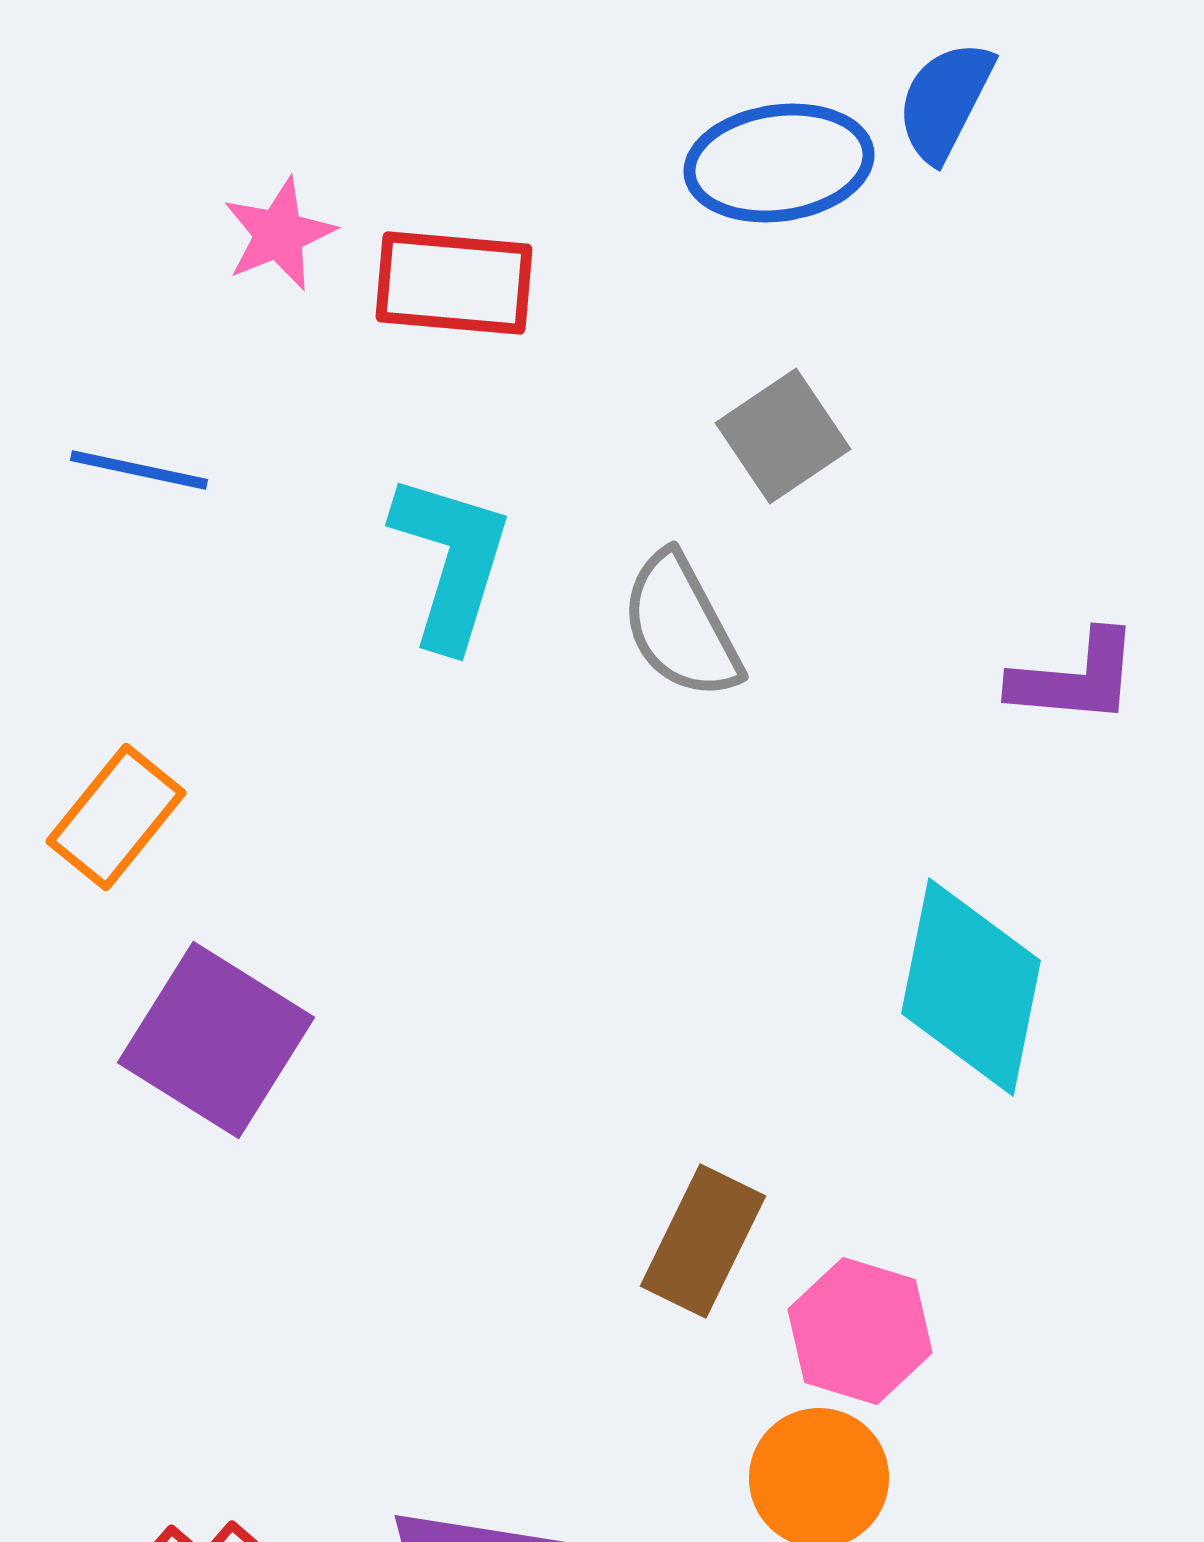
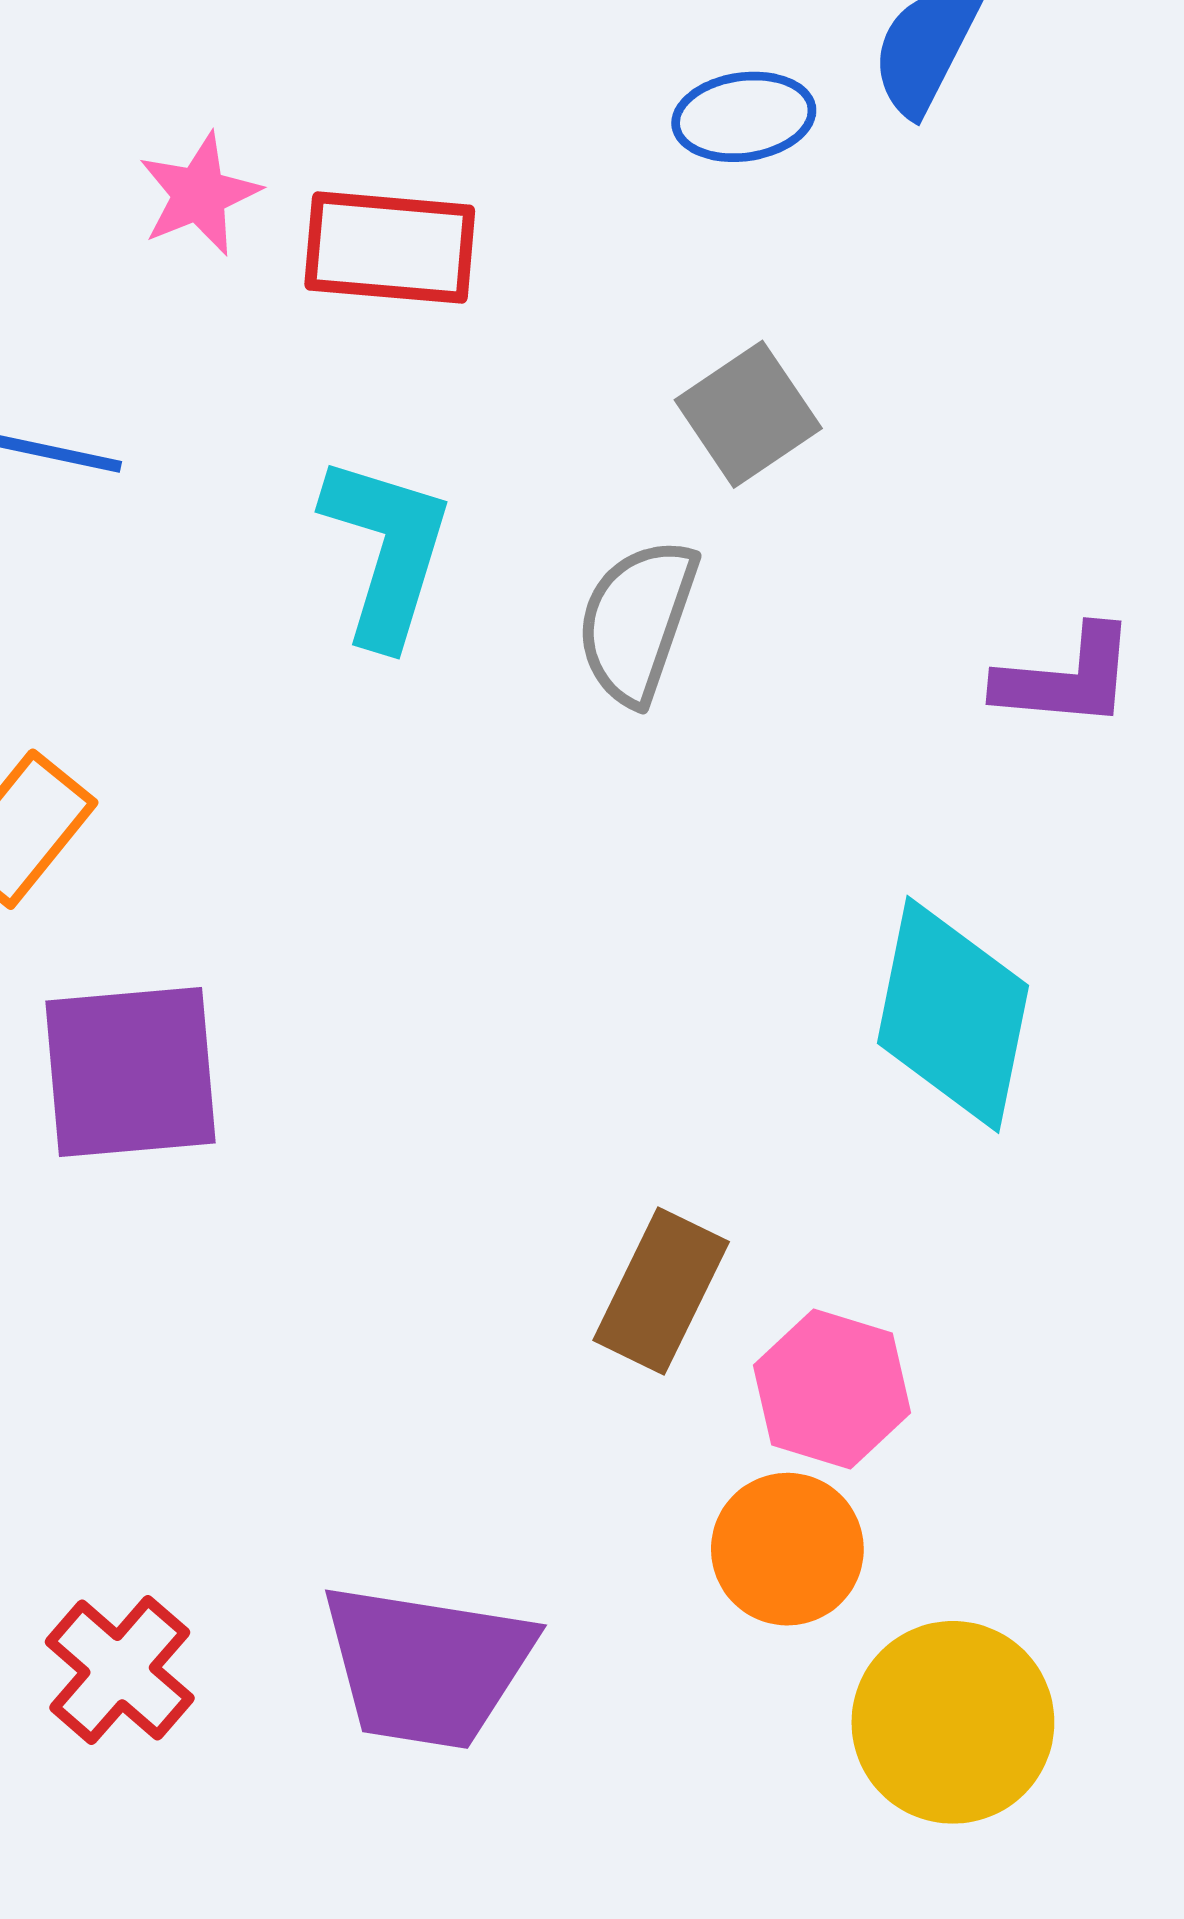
blue ellipse: (779, 163) -> (744, 117), size x0.7
gray semicircle: (681, 626) -> (637, 621), turned 47
purple square: (216, 1040) -> (131, 1072), turned -37

